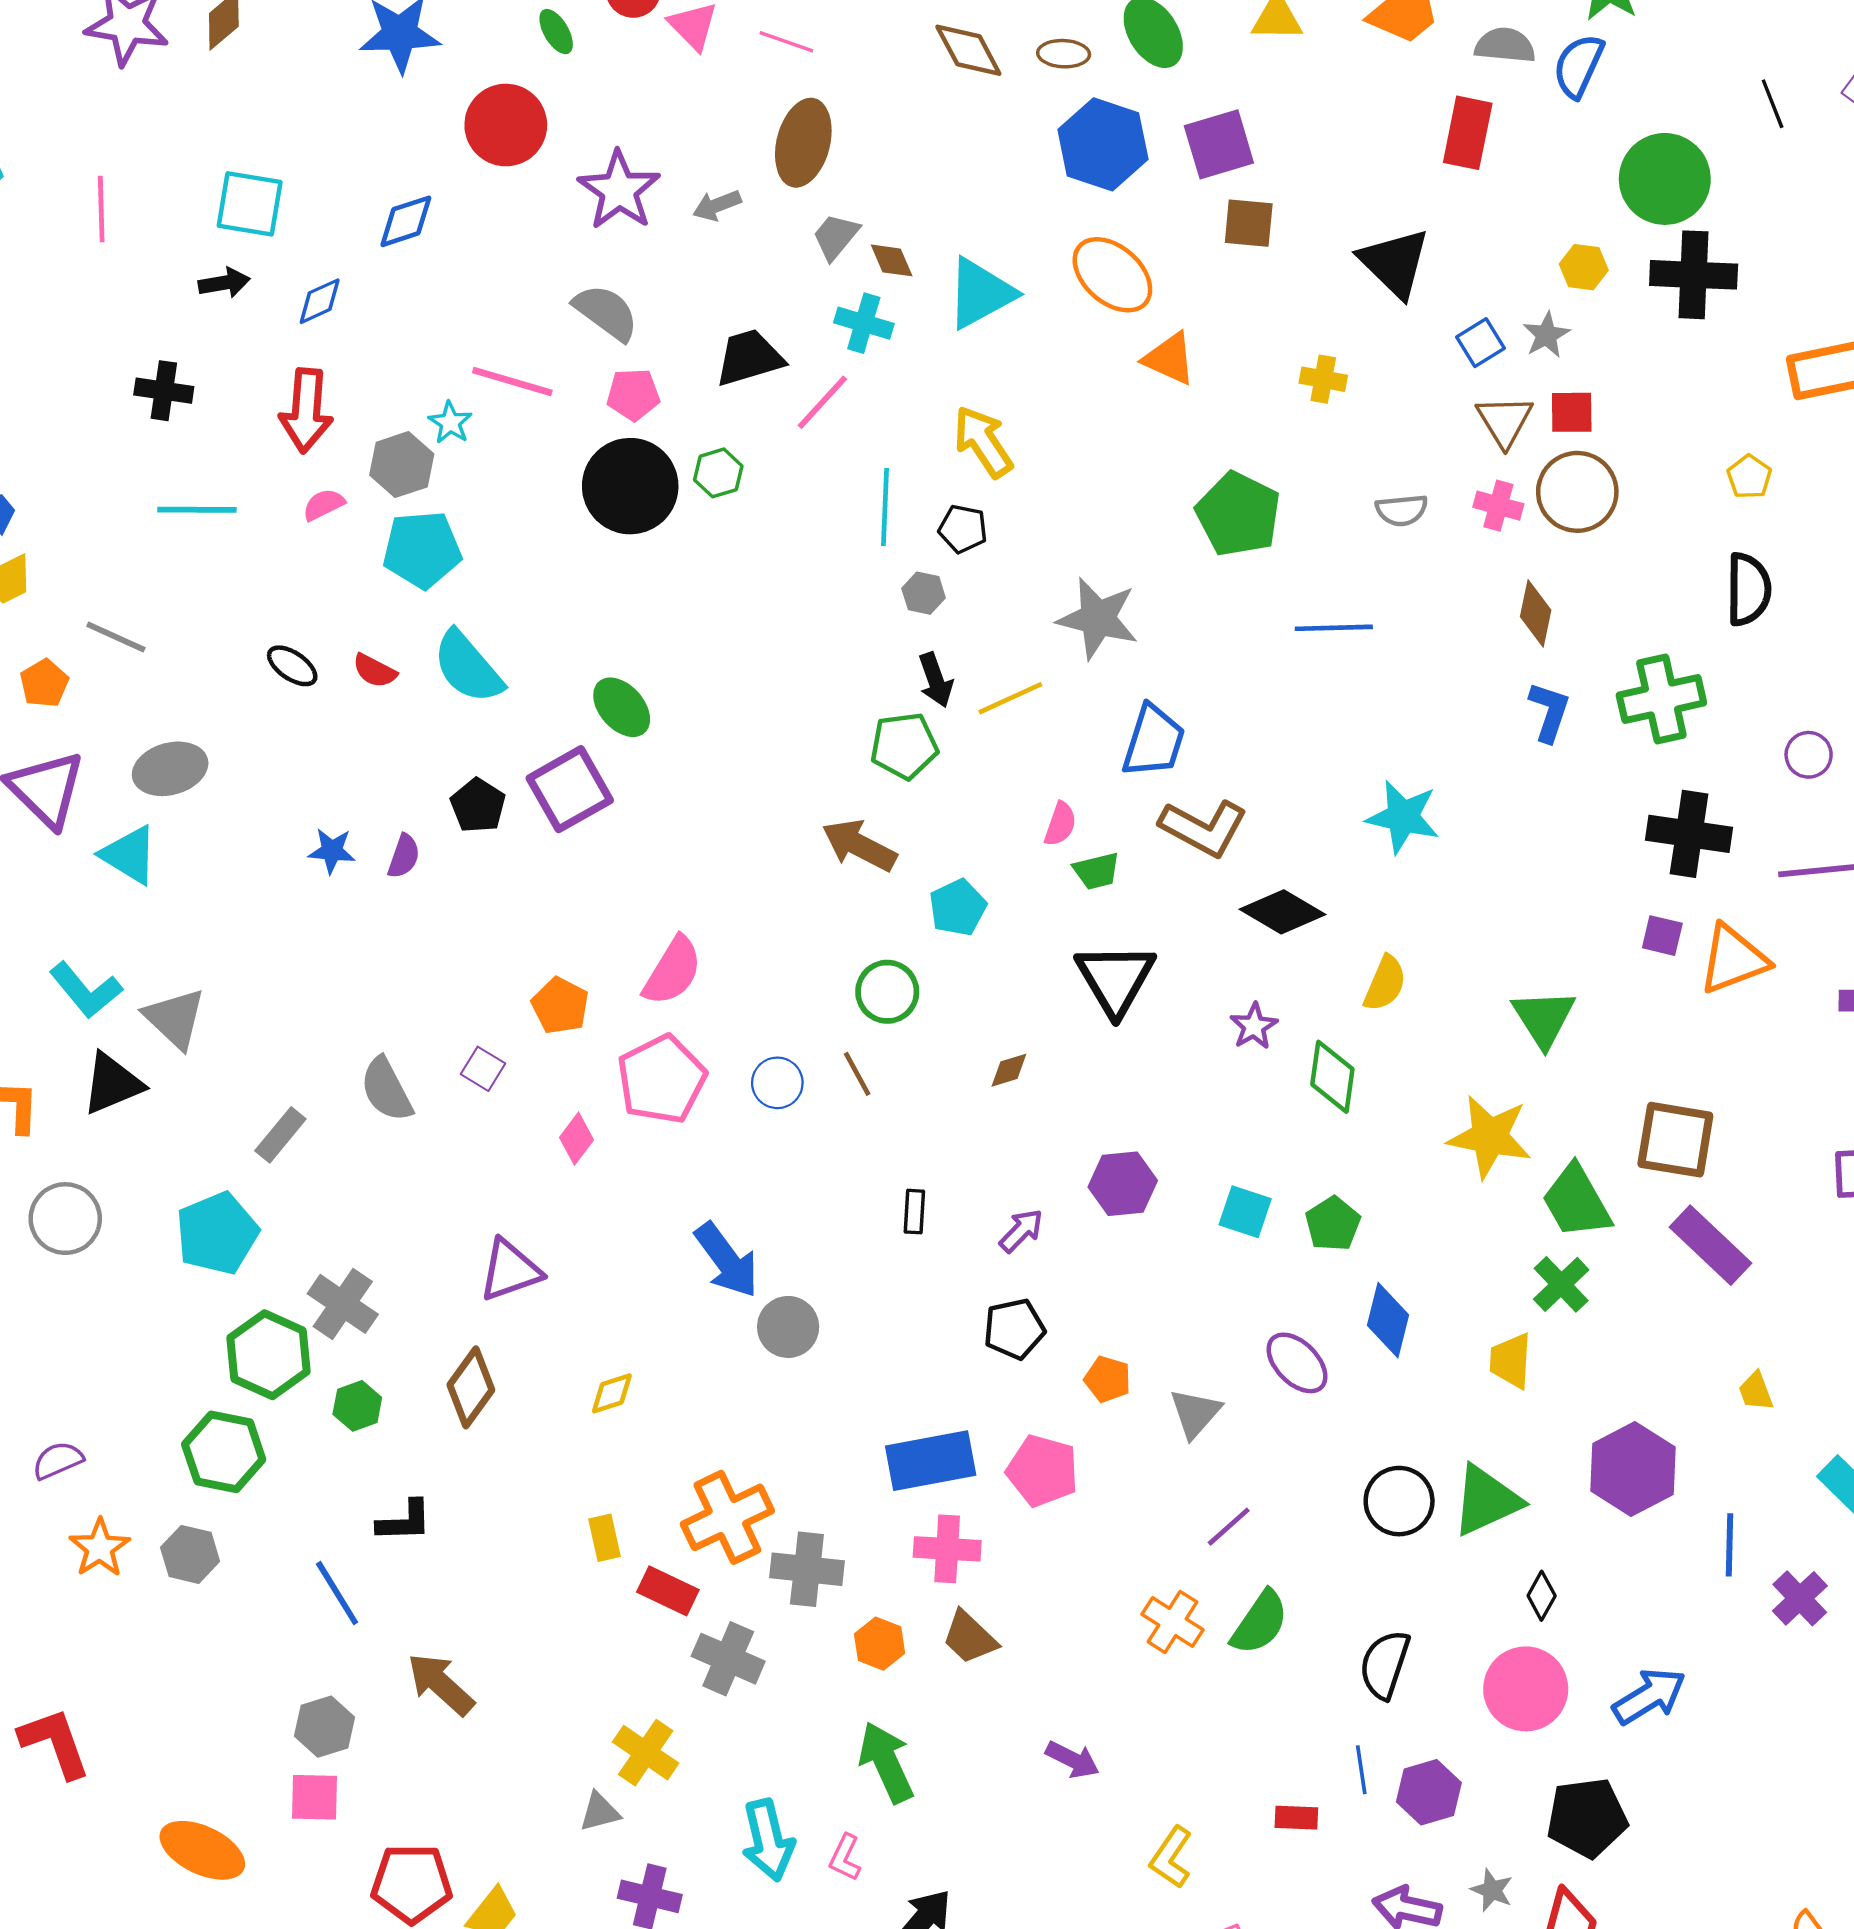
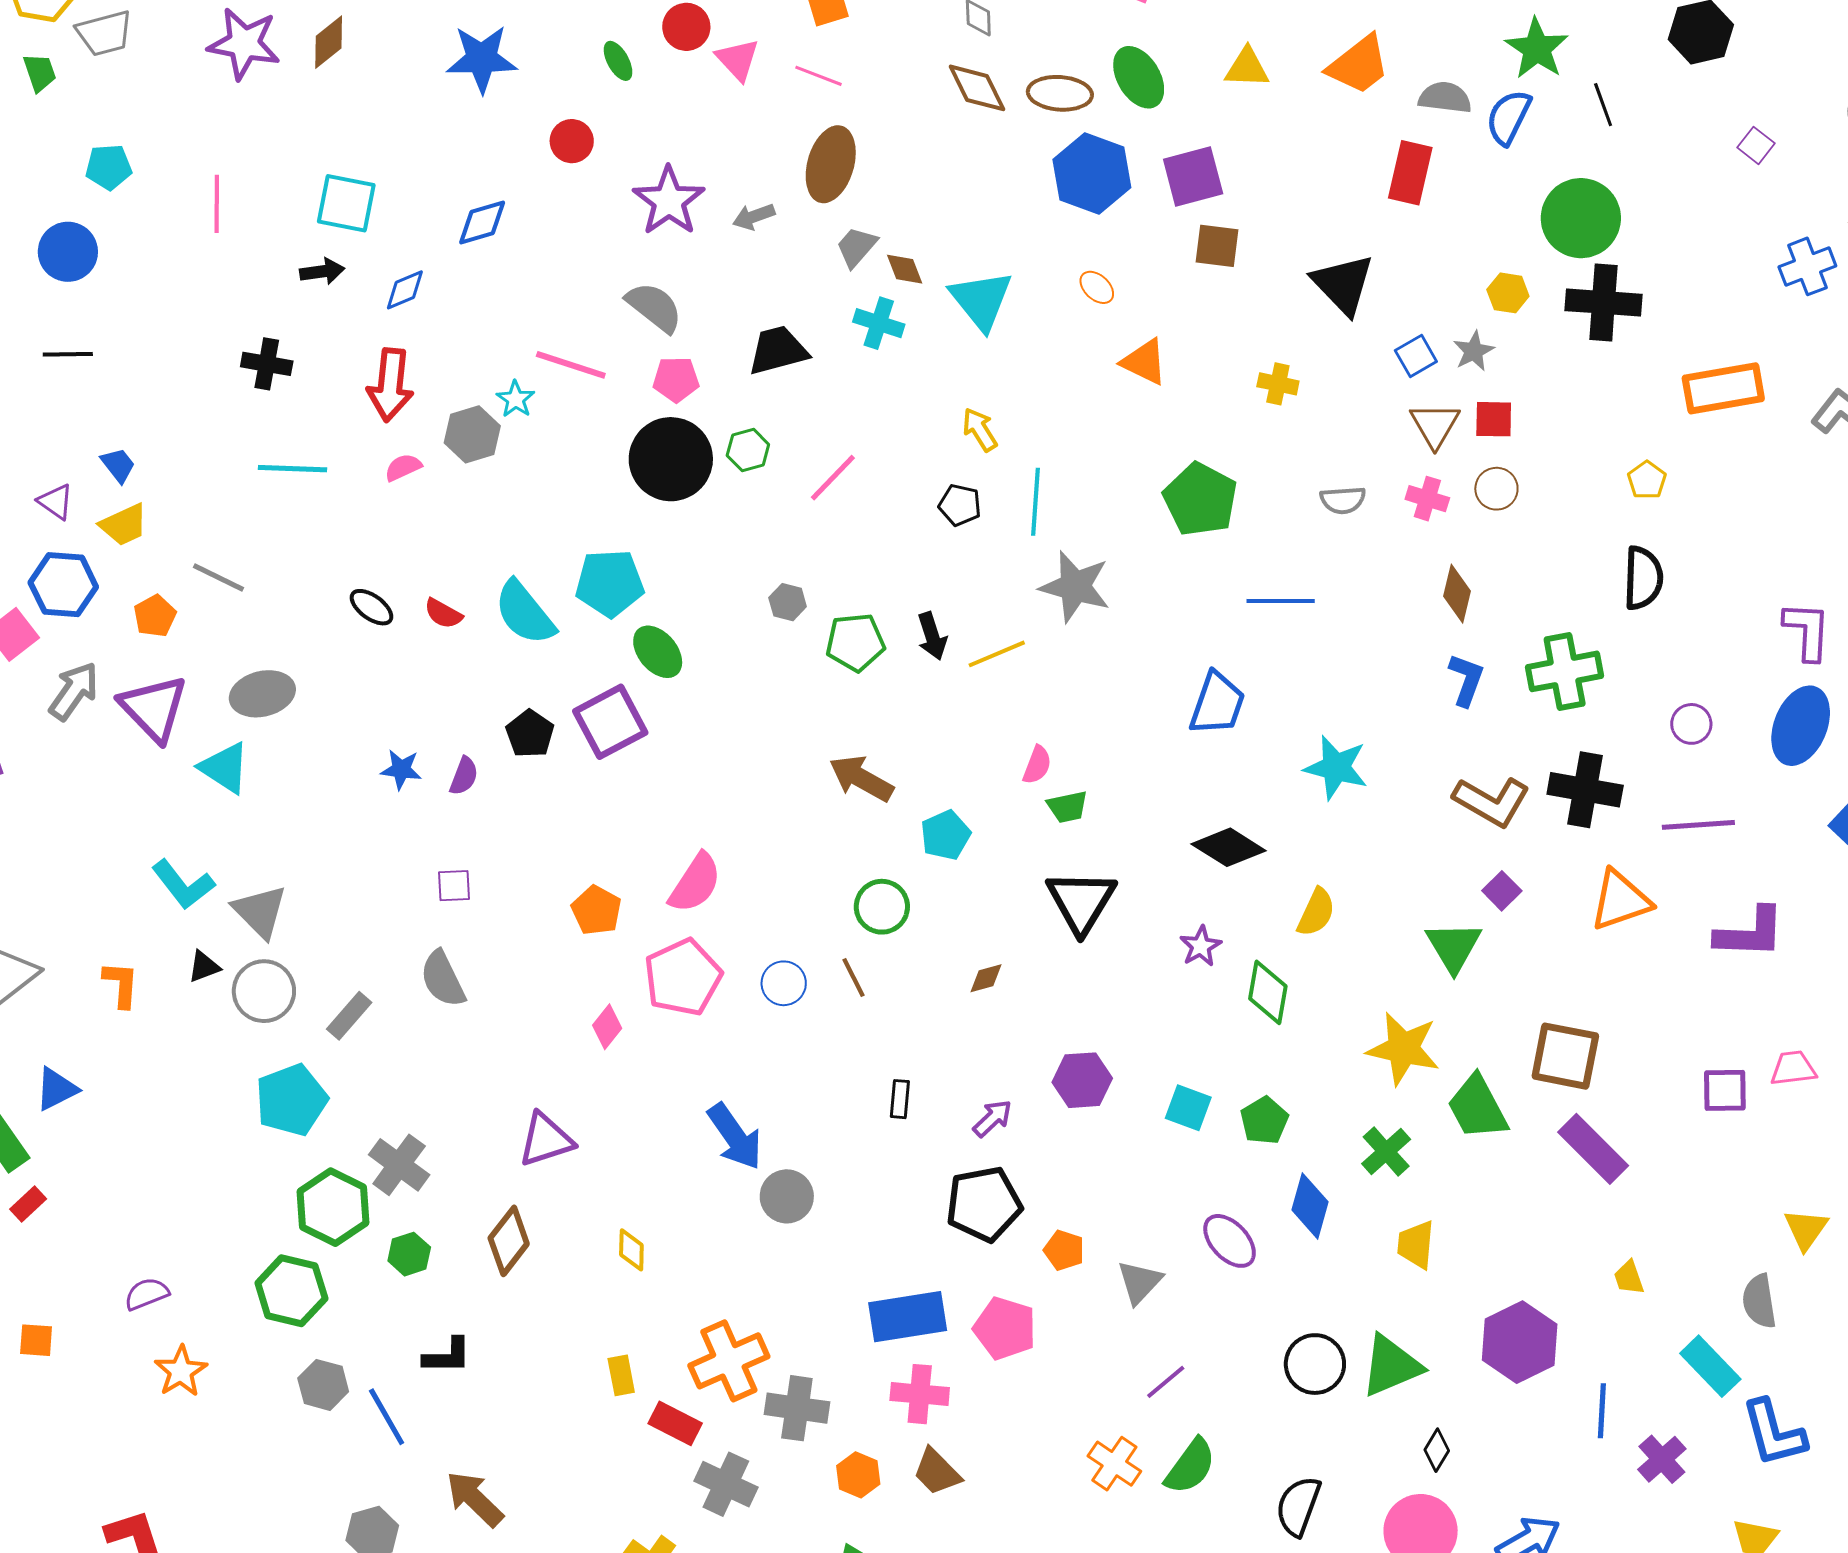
brown ellipse: (1064, 54) -> (1060, 93), size x1.4
black line: (1773, 104) -> (1603, 105), moved
red circle: (506, 125) -> (572, 141), size x0.6
orange ellipse: (1112, 275) -> (1097, 287), size x0.5
cyan triangle: (980, 293) -> (981, 300), turned -42
pink line: (822, 402) -> (833, 478), moved
yellow arrow: (983, 442) -> (980, 430), size x0.7
brown circle: (1577, 492) -> (1496, 489), size x0.6
cyan line: (885, 507) -> (1035, 502), moved
cyan pentagon: (422, 550) -> (610, 583), moved
gray hexagon: (924, 593) -> (788, 602), moved
blue trapezoid: (1154, 741) -> (1217, 704), moved
green pentagon: (904, 746) -> (855, 642), moved
brown L-shape: (1204, 828) -> (1492, 802), moved
purple square: (1662, 936) -> (1502, 891), moved, turned 30
purple square: (483, 1069) -> (454, 886), moved, turned -36
black triangle: (112, 1084) -> (204, 967), size x0.6
gray circle: (65, 1219) -> (264, 991), moved
green cross: (1561, 1284) -> (1386, 1152), moved
black pentagon: (1014, 1329) -> (984, 1204), size x1.4
yellow diamond: (612, 1393) -> (631, 1250), turned -72
gray hexagon: (190, 1554) -> (323, 1385), moved

